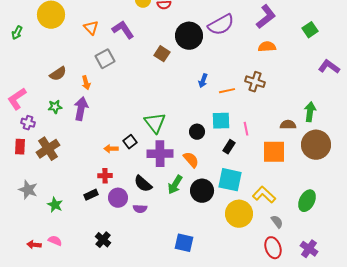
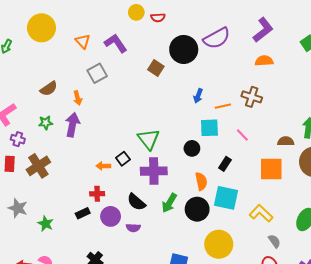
cyan square: (221, 121) -> (209, 128), moved
pink line: (246, 129) -> (242, 135), moved, turned -32
orange semicircle: (191, 160) -> (201, 181), moved, turned 30
yellow circle: (239, 214) -> (219, 244), moved

